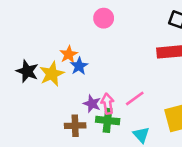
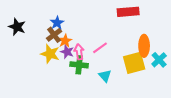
orange star: (69, 54) -> (65, 41), moved
yellow star: (52, 74) -> (50, 54), moved, turned -30
brown cross: (75, 126) -> (54, 35), moved, turned -35

